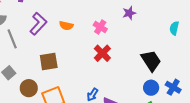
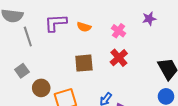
purple L-shape: (38, 24) -> (56, 23), turned -140
brown square: (49, 61) -> (84, 63), moved

